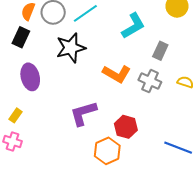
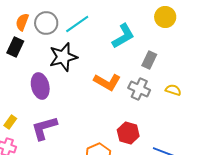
purple ellipse: (30, 77) -> (40, 86), moved
purple L-shape: (83, 113) -> (44, 128), moved
red hexagon: (126, 127) -> (128, 133), moved

